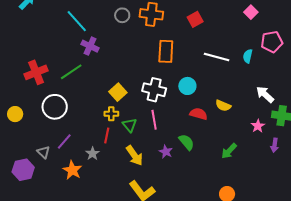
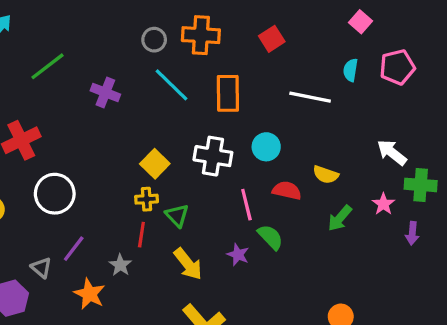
cyan line: (77, 21) -> (172, 85), moved
cyan semicircle: (248, 56) -> (351, 70), moved
green line: (71, 72) -> (48, 66), moved
pink line: (154, 120) -> (246, 205), moved
green arrow: (229, 151) -> (340, 218), moved

